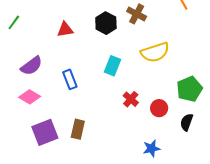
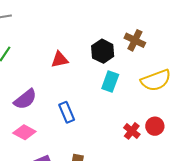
cyan rectangle: (112, 66) -> (110, 81), moved
red circle: (159, 108) -> (155, 126), moved

